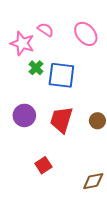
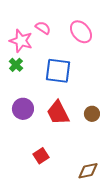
green cross: (36, 68) -> (16, 65), moved
red trapezoid: (61, 120) -> (58, 113), turned -44

